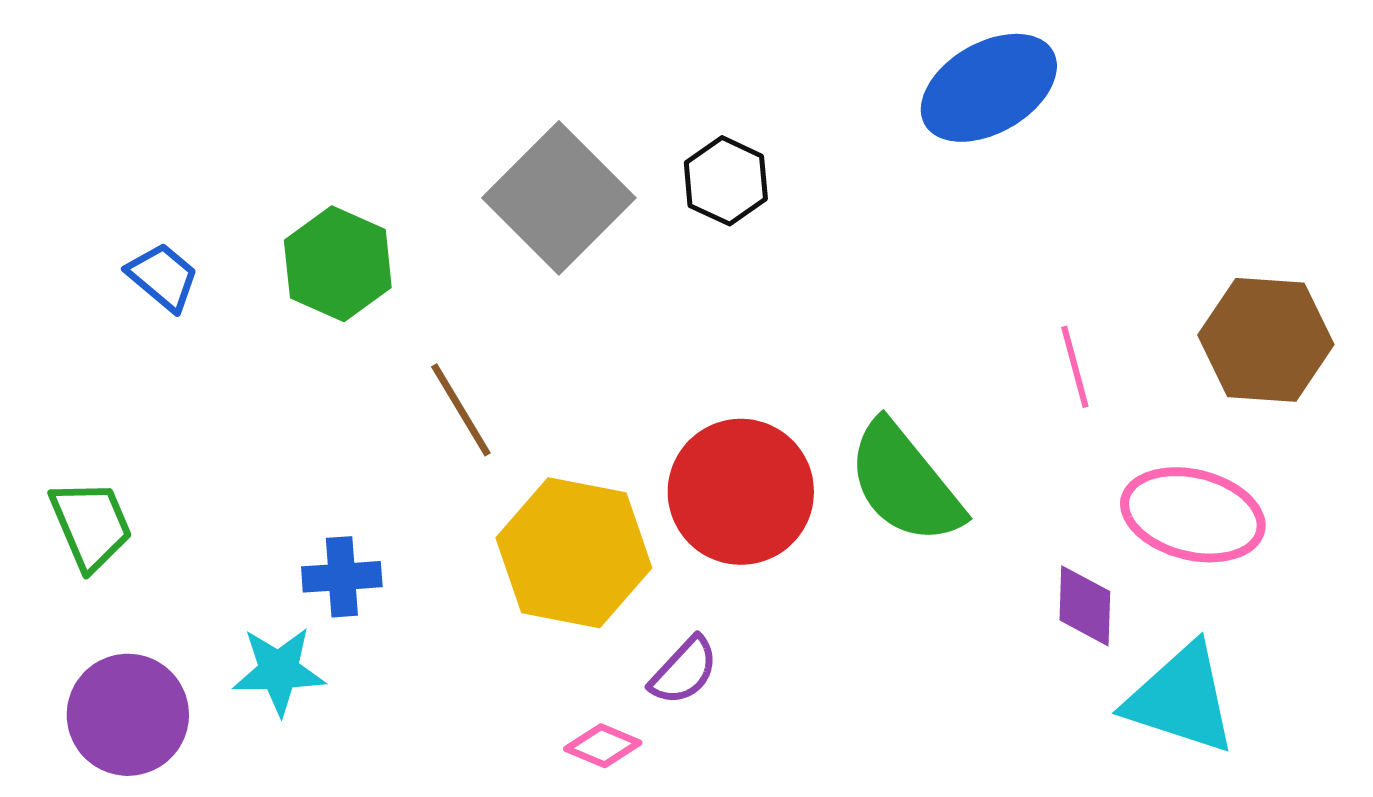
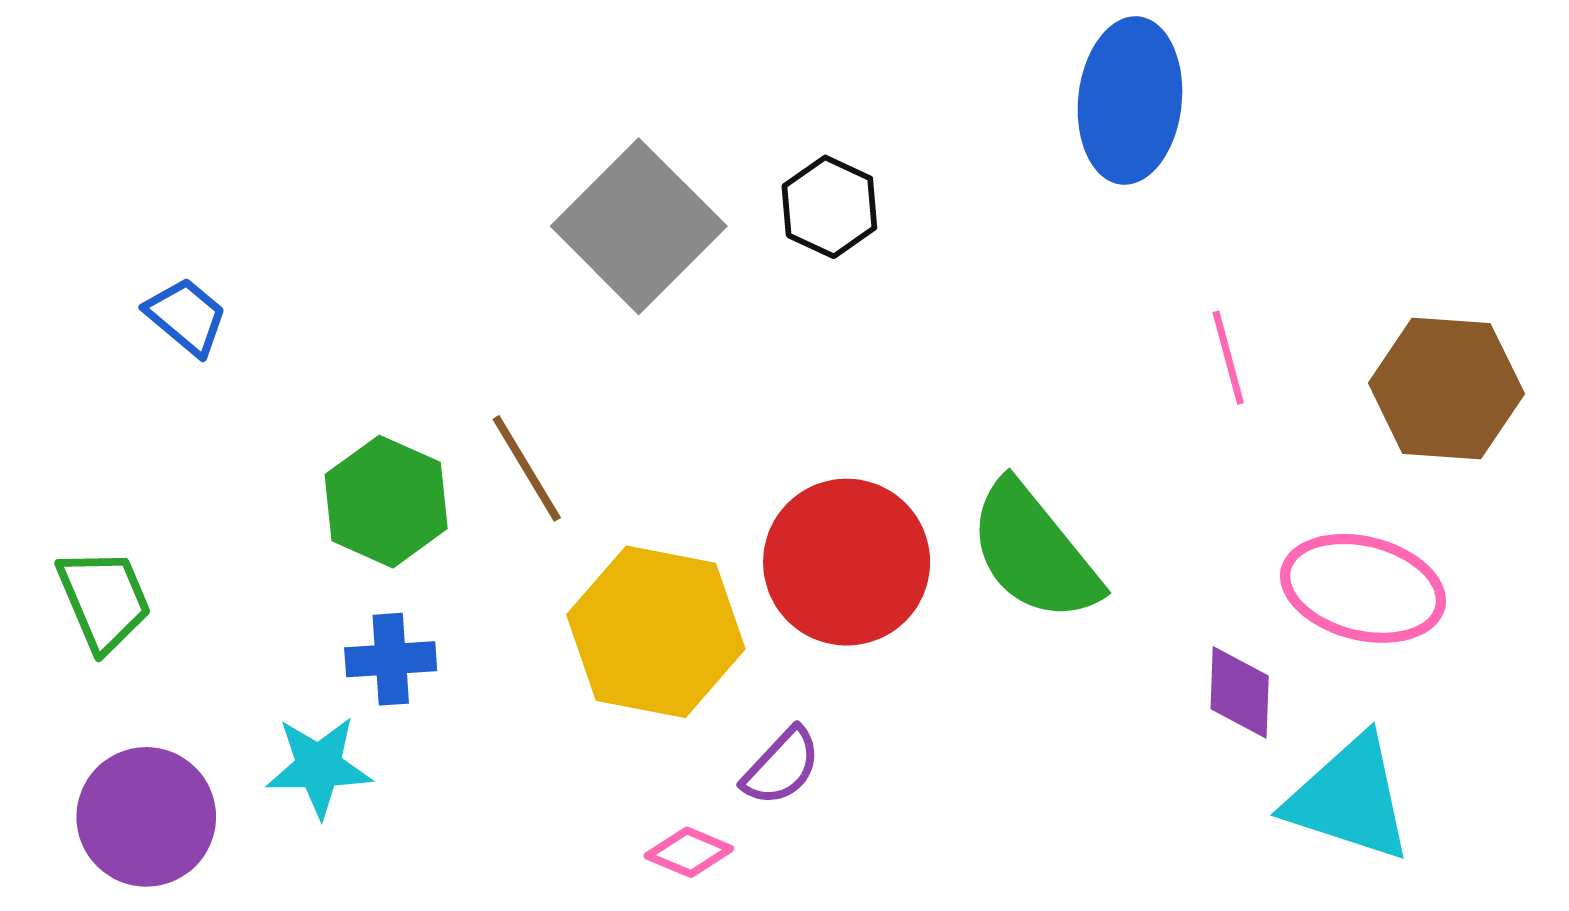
blue ellipse: (989, 88) -> (1130, 101), turned -54
green hexagon: (338, 264) -> (386, 502), moved
pink line: (1075, 367) -> (1228, 358), moved

